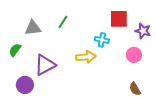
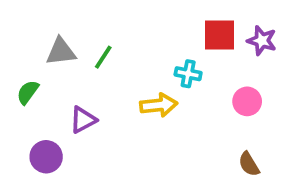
green line: (63, 22) -> (103, 57), moved
purple star: (143, 31) -> (262, 41), moved
purple triangle: (45, 65) -> (83, 120), size x0.7

